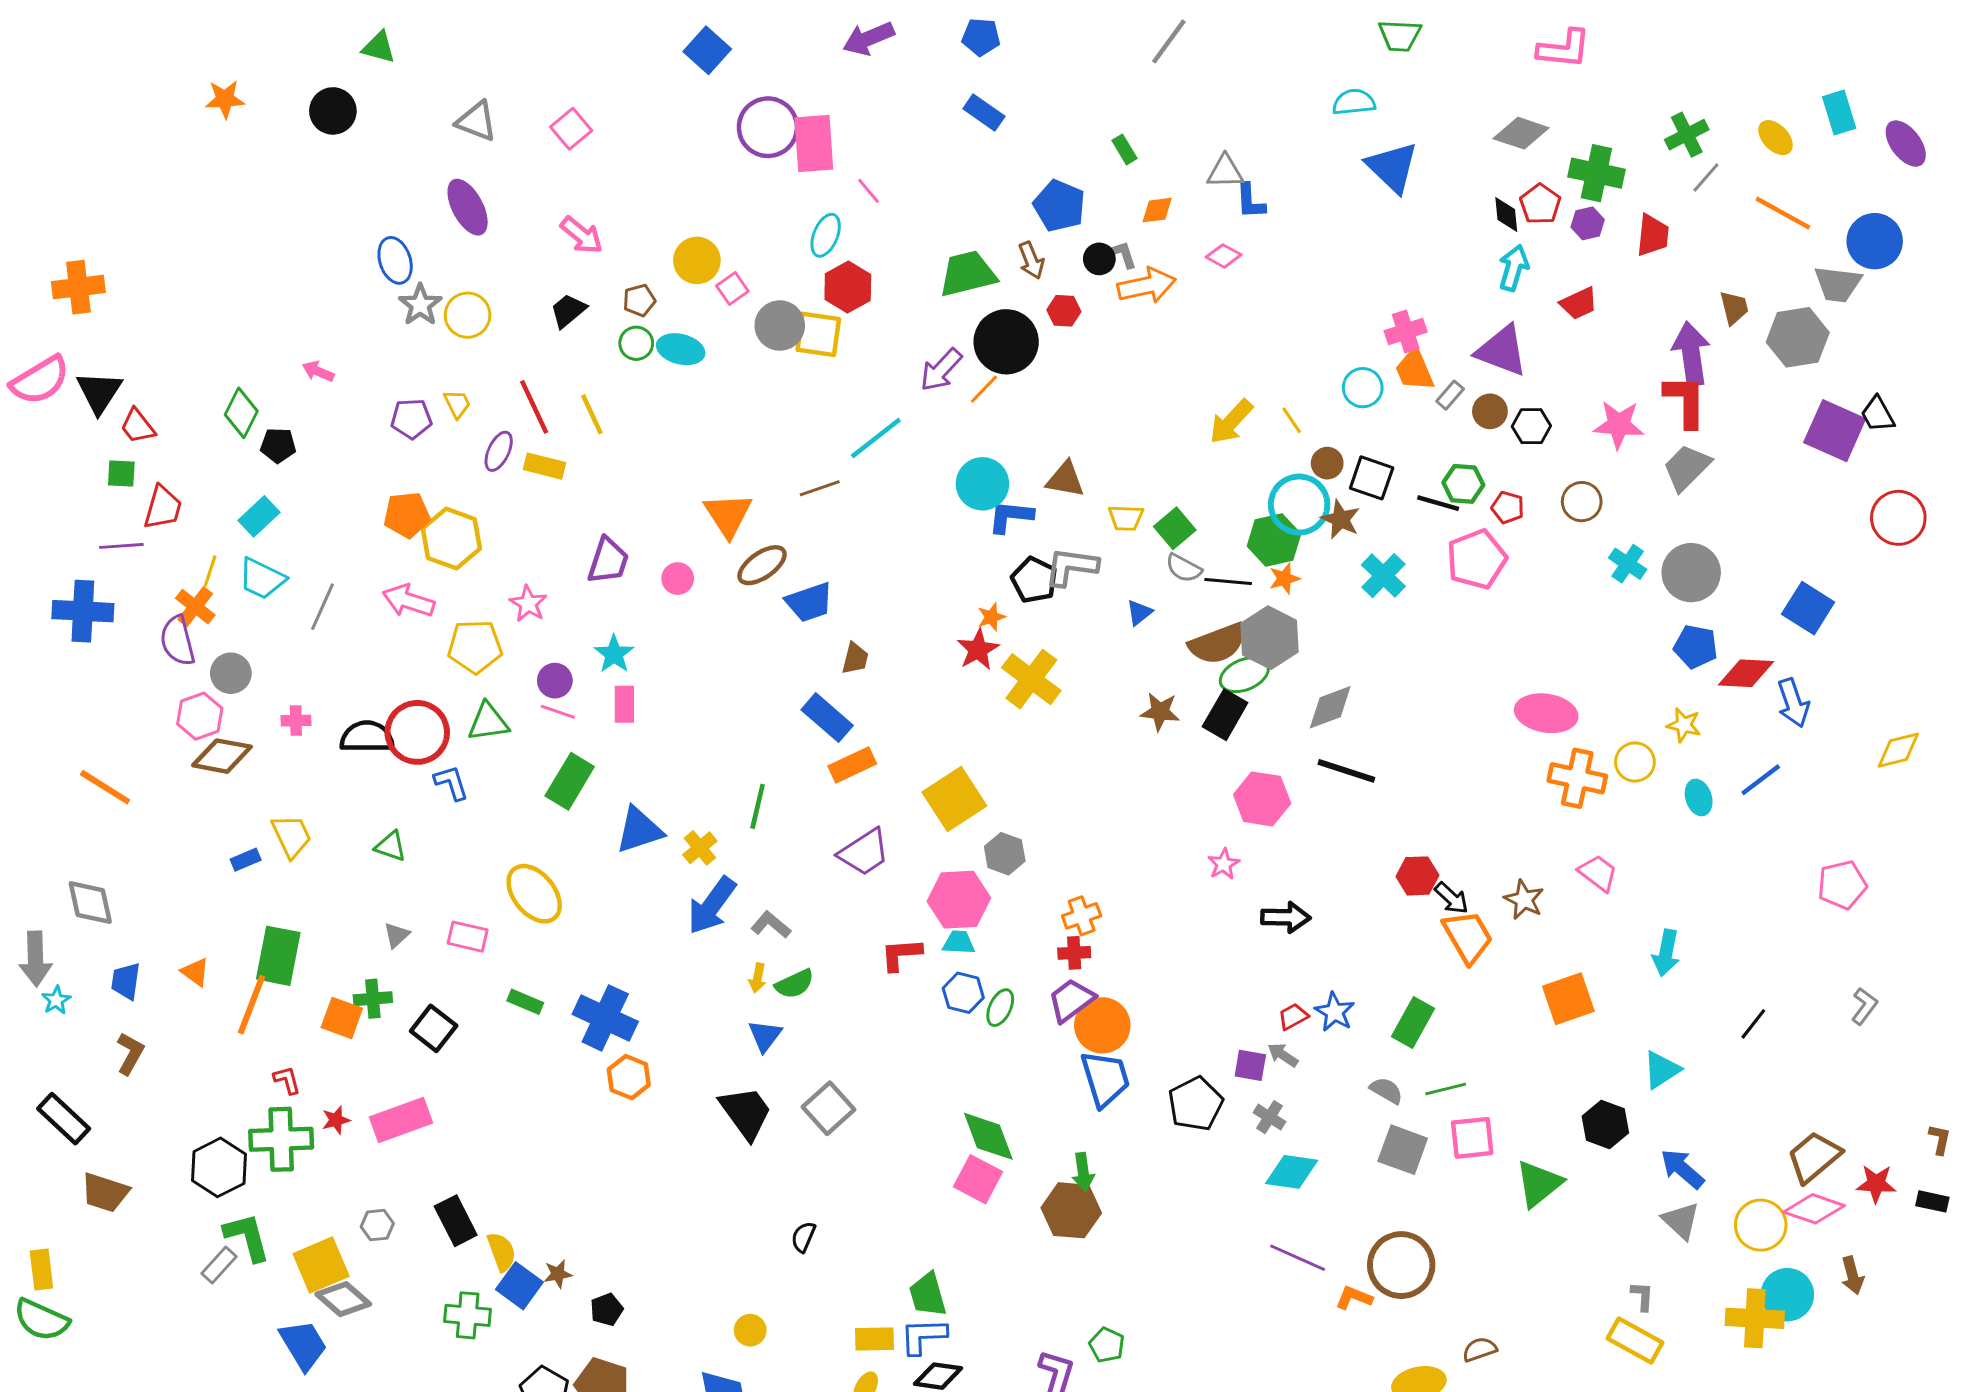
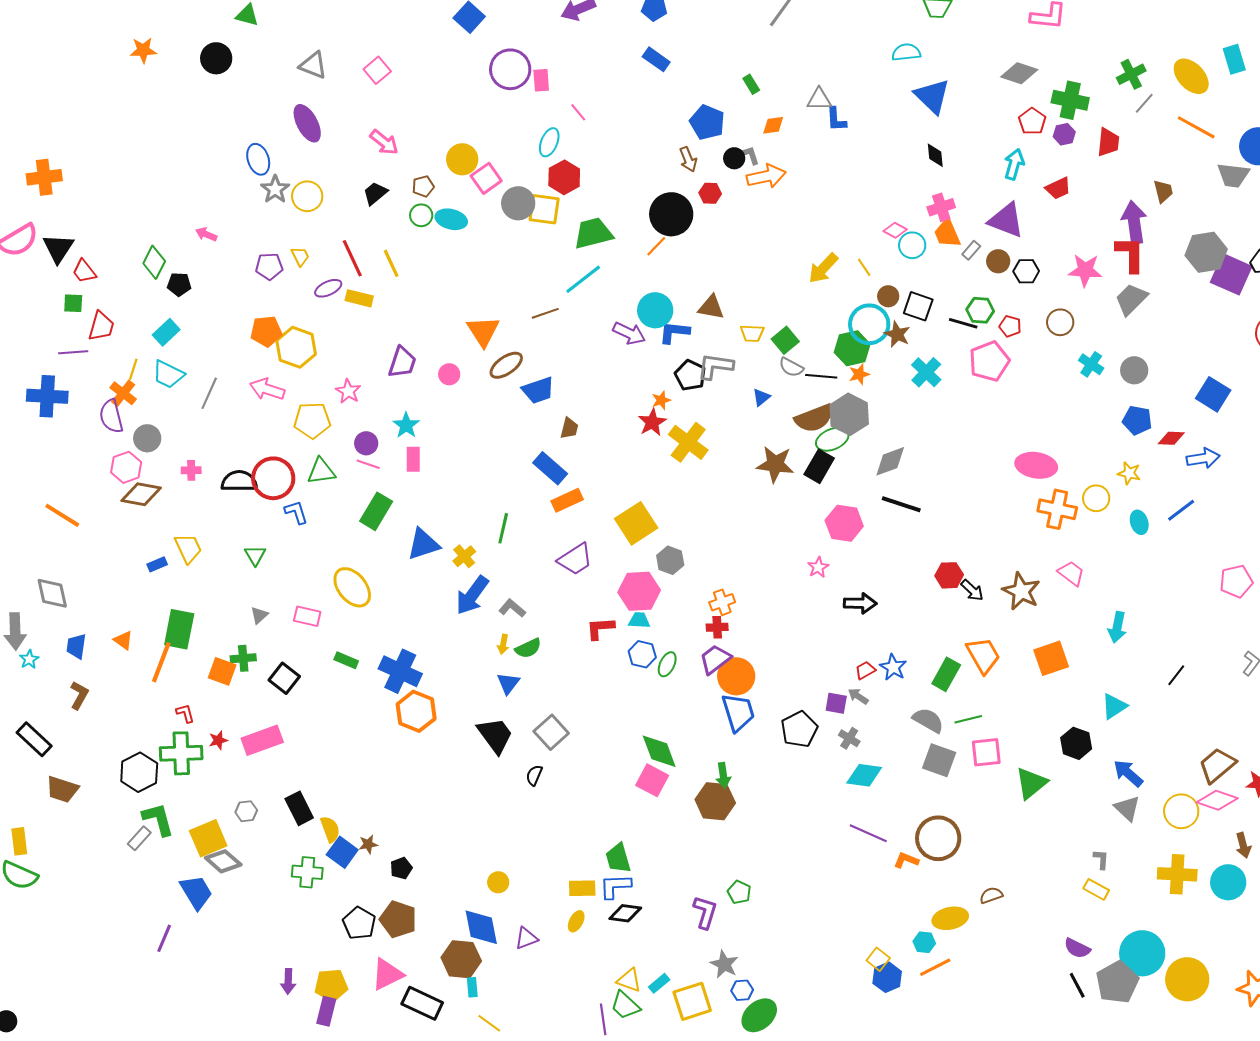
yellow ellipse: (1776, 138) -> (1191, 76), size x1.5
pink rectangle: (814, 144) -> (541, 80), size x0.6
black diamond: (1506, 215) -> (935, 155), moved
pink diamond: (1224, 256) -> (895, 230), moved
green trapezoid: (968, 274) -> (593, 233), moved
pink square: (732, 289) -> (486, 178), size x1.4
gray hexagon: (1798, 337) -> (1206, 252), moved
purple arrow: (941, 370) -> (629, 333), moved, turned -108
purple ellipse: (499, 451) -> (328, 288), turned 40
gray circle: (1691, 573) -> (1134, 370), size x0.7
red diamond: (1746, 673) -> (1171, 438), size x0.7
blue arrow: (1793, 703) -> (1203, 458), turned -80
brown star: (1160, 712) -> (775, 464), size x1.4
green triangle: (391, 846) -> (255, 555), turned 40
brown star: (1524, 900) -> (1021, 591), size x1.4
orange trapezoid: (1468, 937) -> (983, 655), moved
orange hexagon: (629, 1077) -> (416, 711), size x1.4
gray semicircle: (1386, 1090) -> (928, 720), size x1.4
black semicircle: (803, 1237) -> (534, 775), moved
cyan circle: (1787, 1295) -> (1228, 882), moved
yellow rectangle: (1635, 1341) -> (1096, 889), size x0.7

